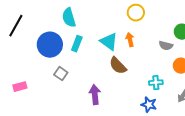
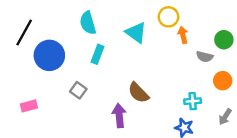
orange arrow: (130, 40) -> (183, 35), moved
cyan triangle: (109, 42) -> (136, 33), moved
blue circle: (50, 45) -> (49, 55), moved
brown semicircle: (118, 66) -> (138, 93), moved

